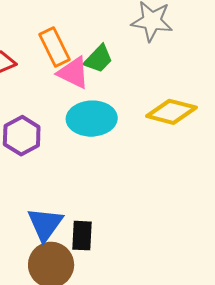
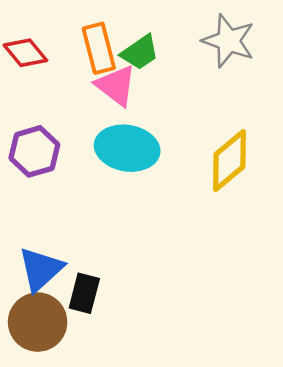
green trapezoid: (98, 59) -> (140, 52), moved
yellow diamond: (171, 112) -> (229, 161), turned -66

